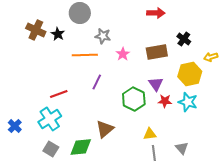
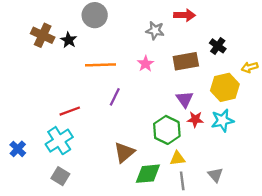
gray star: (103, 36) -> (155, 31), moved
green hexagon: (134, 99) -> (167, 130), moved
cyan star: (188, 102) -> (222, 120), turned -30
green diamond: (81, 147) -> (148, 174), moved

